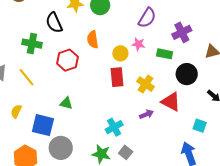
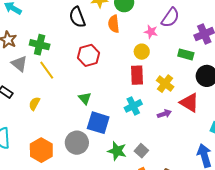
orange semicircle: (93, 40) -> (114, 24), moved
green cross: (32, 44) -> (40, 45), moved
pink star: (138, 44) -> (151, 32), moved
green triangle: (66, 103) -> (85, 98), turned 32
blue square: (43, 125) -> (98, 123), moved
cyan cross: (114, 127) -> (133, 106), moved

